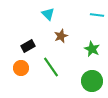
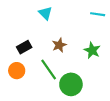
brown star: (61, 36) -> (59, 45), moved
green circle: (92, 81) -> (71, 84), moved

